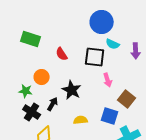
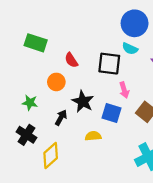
blue circle: (102, 22) -> (135, 23), moved
orange circle: (42, 77) -> (56, 82), moved
black cross: (32, 112) -> (26, 135), moved
blue square: (110, 116) -> (112, 113), moved

